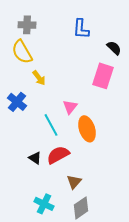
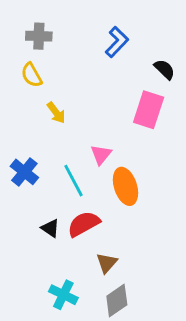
blue L-shape: (81, 29) -> (117, 42), turned -140
yellow semicircle: (22, 52) -> (32, 75), size x0.7
blue cross: (17, 102) -> (24, 172), moved

